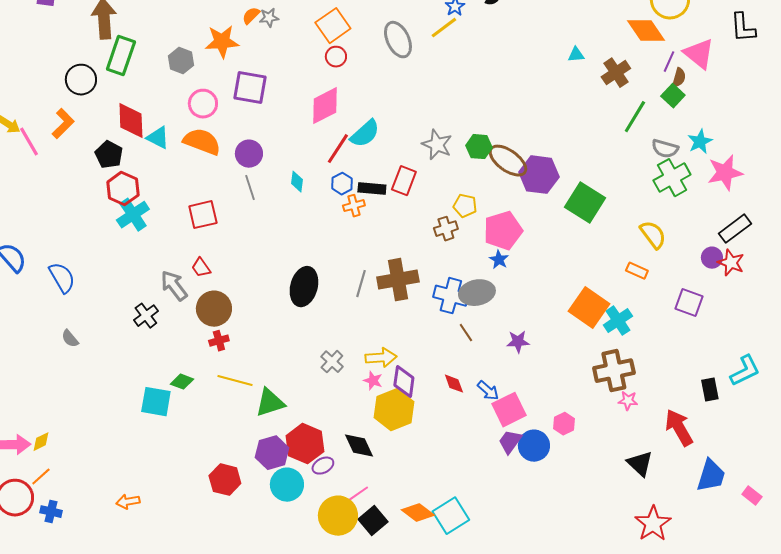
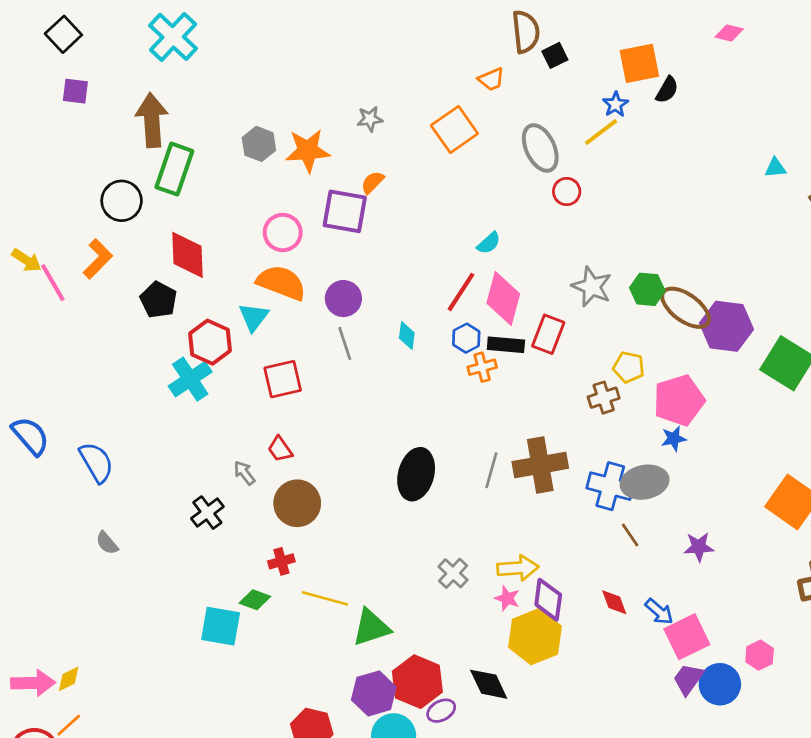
orange semicircle: (251, 16) -> (372, 182), moved
red circle: (336, 57) -> (567, 192), moved
gray hexagon: (181, 61) -> (259, 144), moved
pink diamond: (325, 106) -> (503, 299), moved, turned -48
cyan semicircle: (365, 134) -> (489, 243), moved, size x0.6
cyan triangle: (158, 138) -> (254, 317), moved, turned 40
red hexagon: (123, 189) -> (210, 342), moved
blue star: (499, 260) -> (674, 439), turned 30
gray arrow: (174, 286) -> (244, 473), size x0.6
red cross: (219, 341) -> (281, 561), moved

